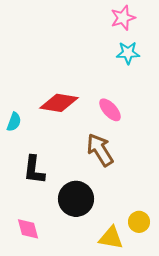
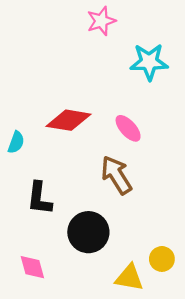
pink star: (123, 18) -> (101, 21), moved
cyan star: (128, 53) -> (149, 62), size x1.4

